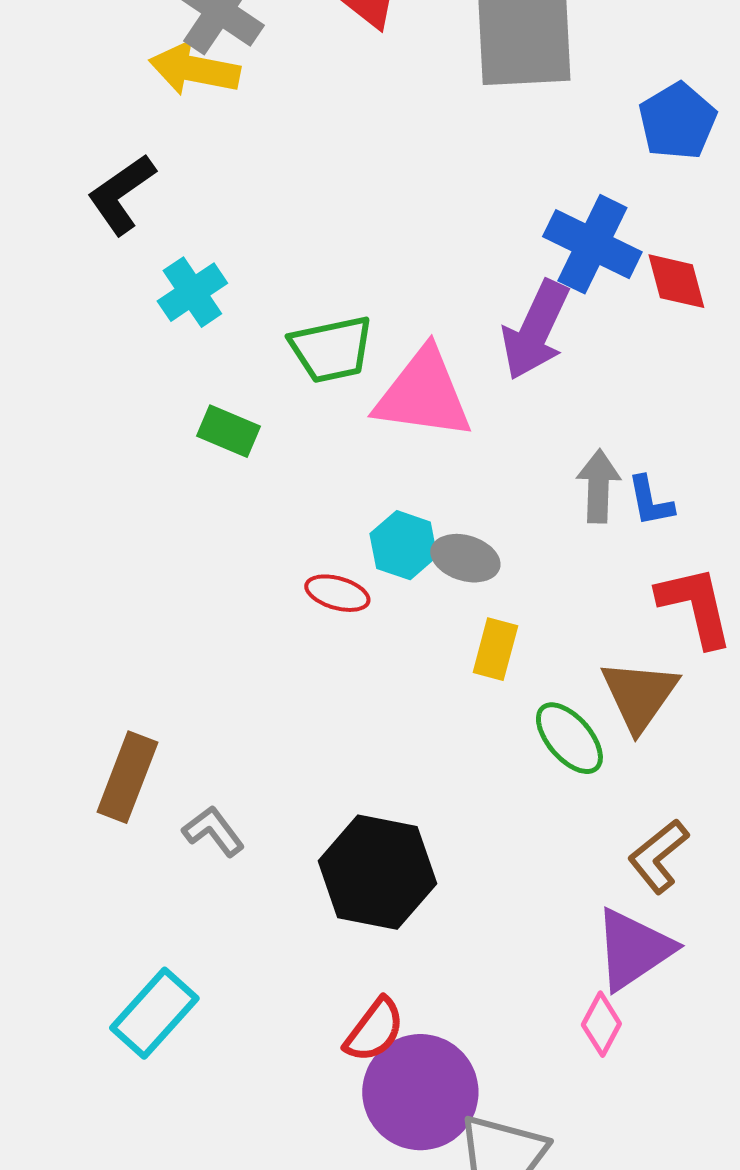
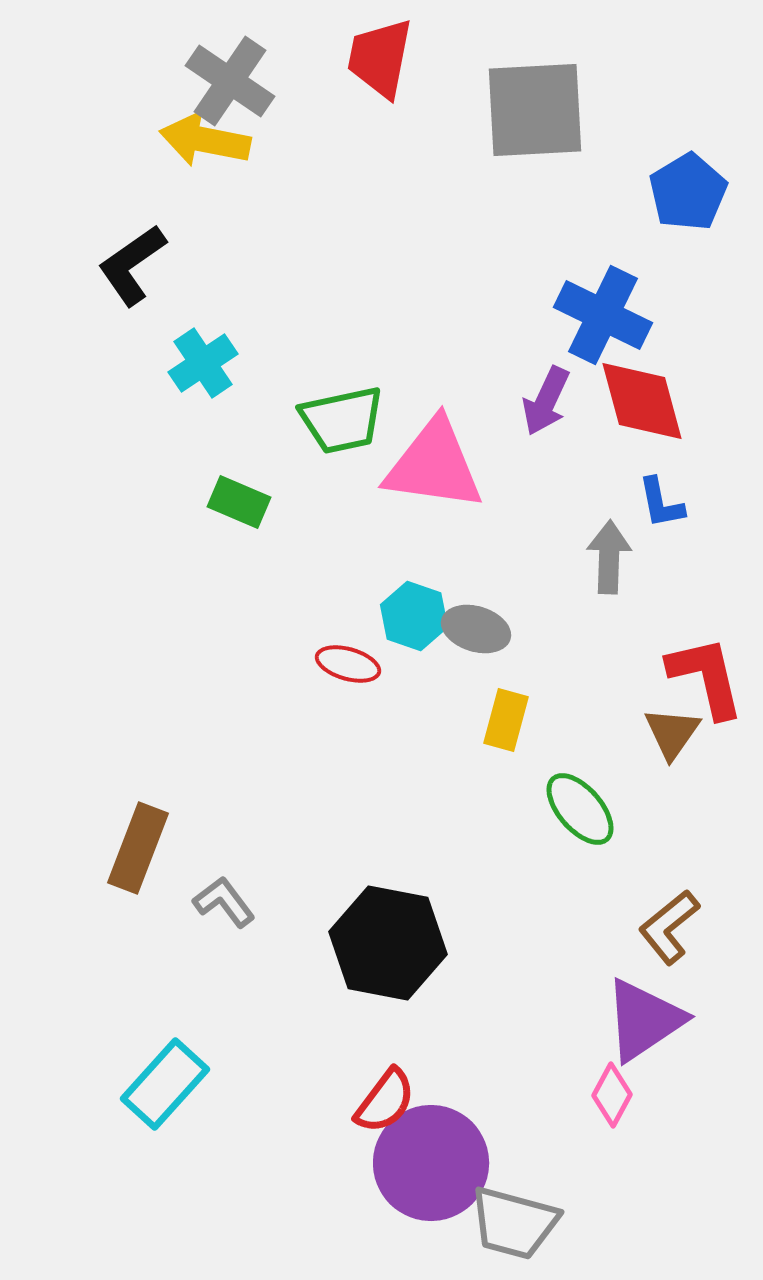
red diamond: (676, 281) -> (642, 401), moved, size x1.4
purple arrow: (535, 330) -> (546, 401), size x0.7
blue L-shape: (650, 501) -> (661, 503), moved
brown triangle: (639, 695) -> (672, 733), moved, size x0.7

